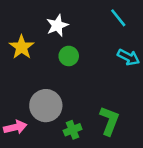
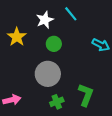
cyan line: (118, 18) -> (71, 14), moved
gray circle: (46, 106) -> (48, 74), moved

